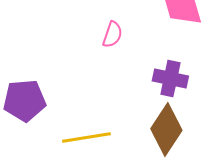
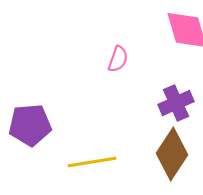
purple cross: (170, 79) -> (176, 103), turned -36

